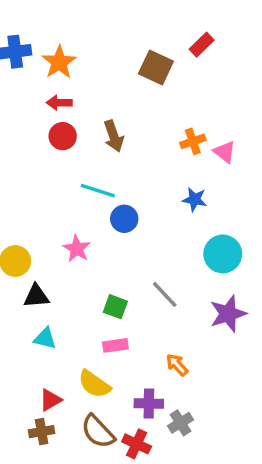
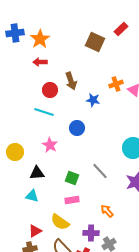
red circle: (63, 136) -> (50, 90), moved
cyan line: (98, 191) -> (44, 112), moved
blue star: (195, 199) -> (93, 100), moved
black triangle: (36, 296) -> (37, 173), moved

